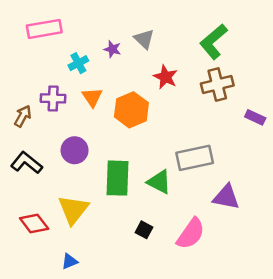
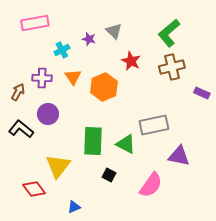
purple circle: (75, 150) -> (48, 114), moved
red diamond: (34, 224) -> (34, 189), moved
black square: (144, 230) -> (109, 175), moved
blue triangle: (69, 261) -> (74, 207), moved

